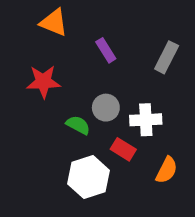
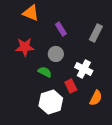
gray circle: (106, 108) -> (56, 54), moved
white cross: (146, 120) -> (84, 69), turned 30
red rectangle: (123, 149) -> (71, 86), turned 32

